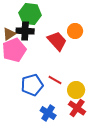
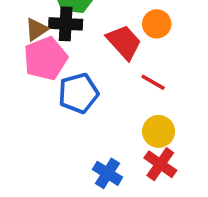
red line: (55, 80) -> (153, 82), moved
blue pentagon: (32, 85) -> (78, 93), moved

